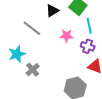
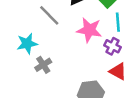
pink star: (67, 36) -> (89, 30), size x1.5

